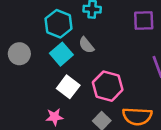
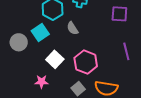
gray circle: (19, 54) -> (19, 42), moved
cyan square: (61, 54) -> (40, 32), moved

